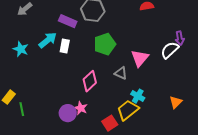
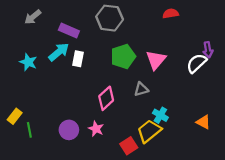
purple rectangle: (68, 21) -> (69, 30), moved
pink triangle: (140, 58) -> (156, 60), moved
gray triangle: (121, 73) -> (141, 89), turned -40
orange triangle: (176, 102) -> (203, 122), turned -48
purple circle: (68, 113) -> (69, 130), moved

